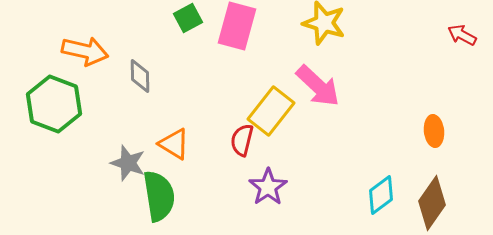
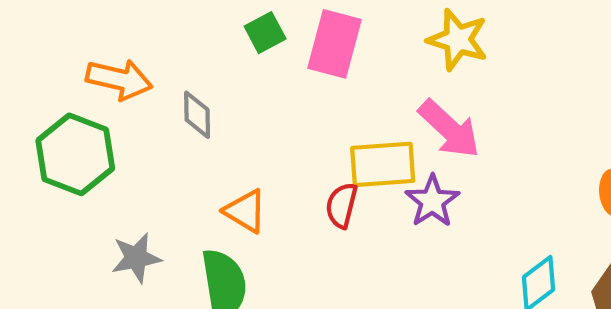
yellow rectangle: (271, 111) -> (383, 164), turned 48
gray star: (128, 163) -> (136, 258), moved, turned -30
purple star: (268, 187) -> (432, 201), moved

